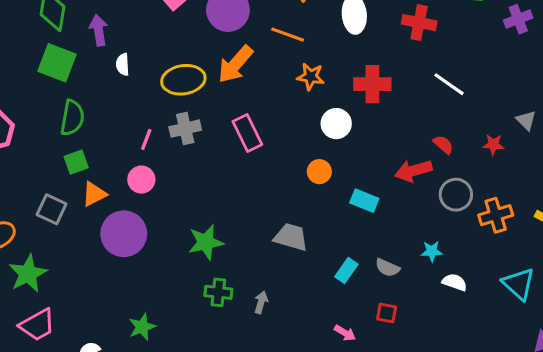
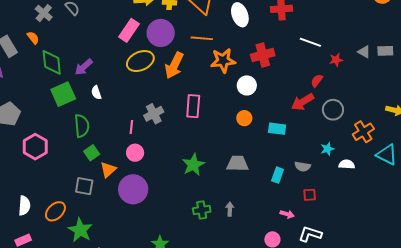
purple arrow: (99, 30) -> (84, 67), turned -108
green square: (57, 63) -> (63, 94), turned -30
white semicircle: (123, 64) -> (96, 92), moved
orange star: (311, 77) -> (223, 61), size x1.4
yellow ellipse: (183, 80) -> (140, 61), moved
pink rectangle: (247, 133) -> (193, 106), turned 45
red star: (493, 144) -> (336, 60), moved
red semicircle: (443, 145) -> (317, 81), turned -80
orange cross: (496, 215) -> (363, 132), moved
green star: (206, 242) -> (193, 165), moved

